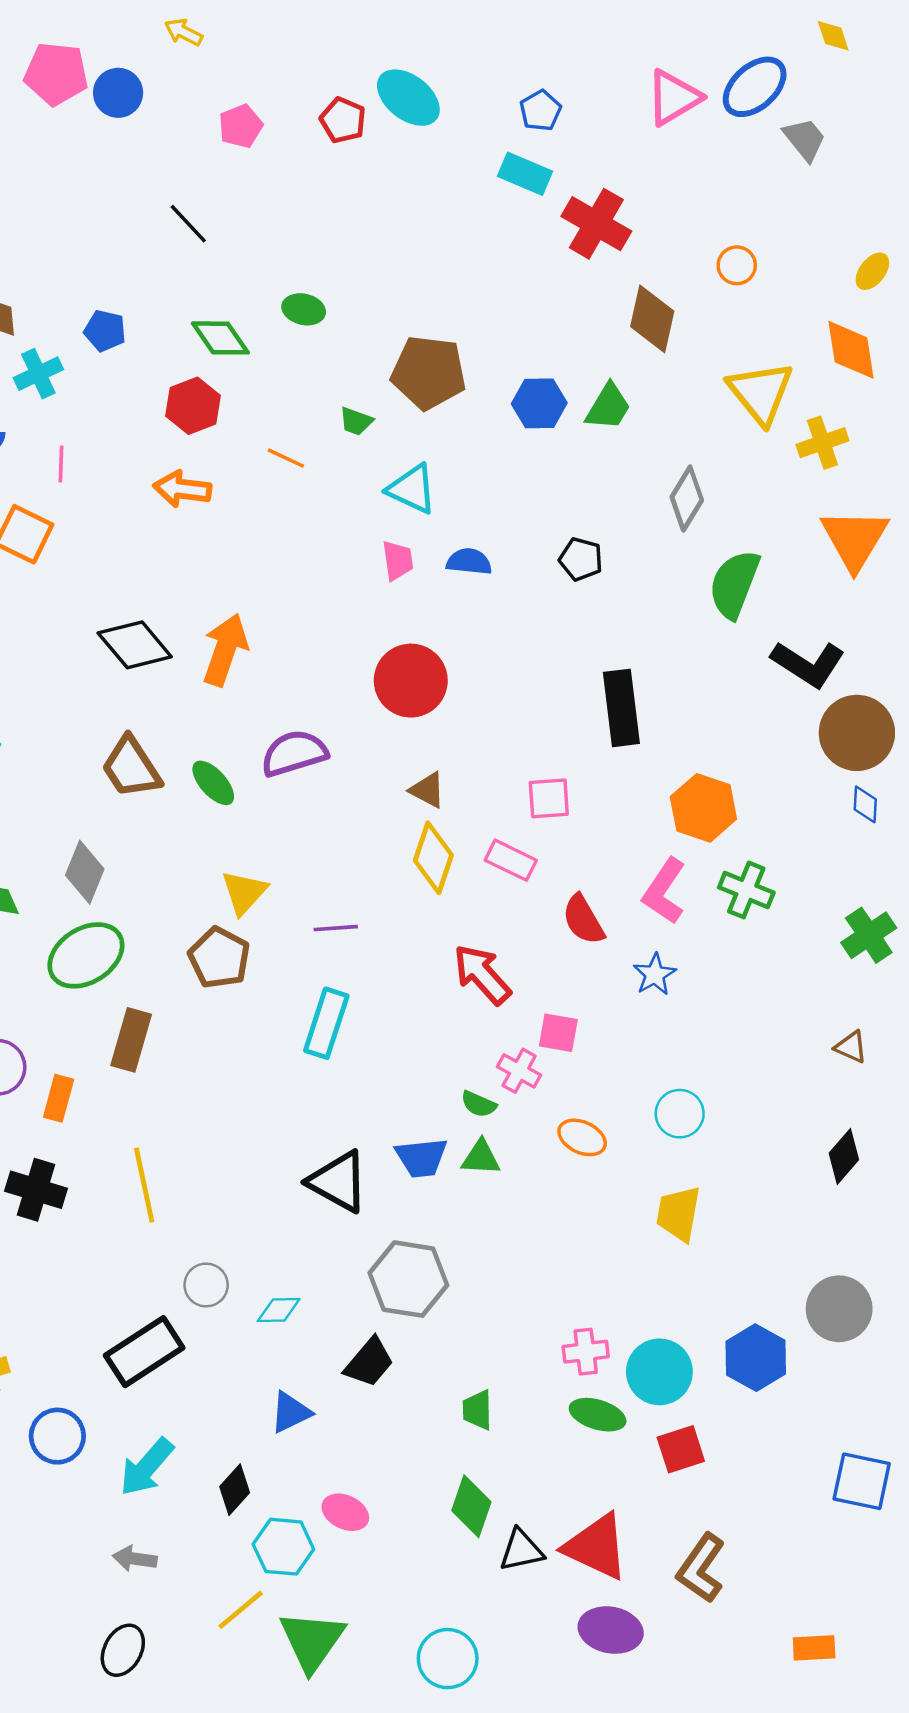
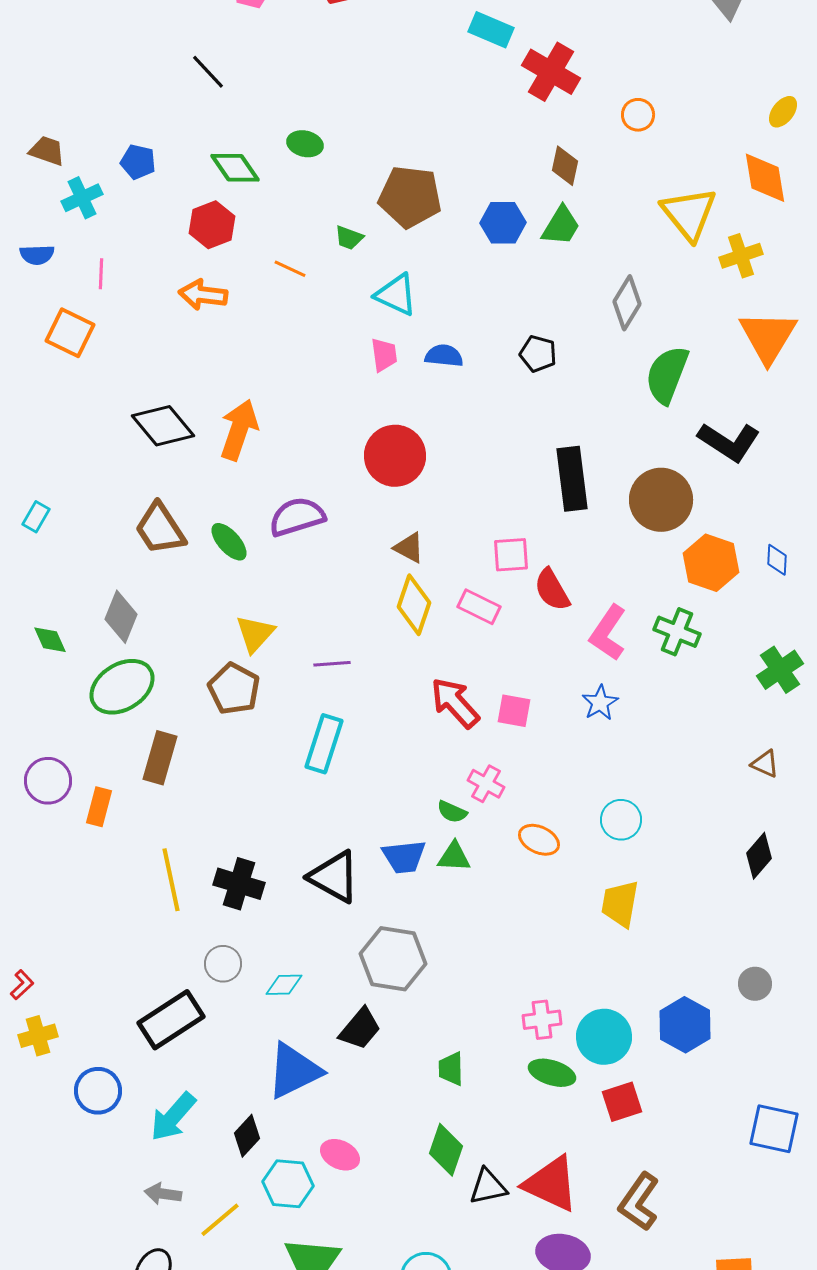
orange circle: (737, 265) -> (638, 115), moved
brown diamond: (652, 319) -> (565, 166), moved, size x0.7
brown circle: (857, 733) -> (661, 500), moved
orange hexagon: (703, 808) -> (711, 563), moved
red semicircle: (583, 920) -> (552, 590), moved
pink square: (558, 1033) -> (514, 711), moved
black cross: (36, 1190) -> (239, 884), moved
gray circle: (839, 1309) -> (755, 984), size x0.6
blue triangle: (291, 1412) -> (294, 1071), size x1.6
yellow line: (241, 1610) -> (220, 1220), moved

